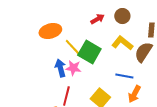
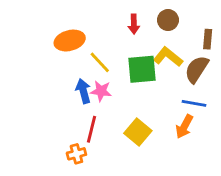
red arrow: (97, 19) -> (134, 24), turned 120
green square: (89, 52) -> (142, 69), moved, turned -35
blue line: (124, 76) -> (194, 103), moved

